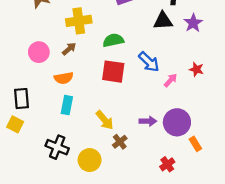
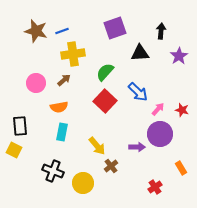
black triangle: (163, 21) -> (140, 53), moved
green semicircle: (113, 40) -> (105, 72), turned -36
red star: (196, 69) -> (182, 110), moved
red square: (113, 72) -> (105, 101), turned 35
purple circle: (177, 122) -> (160, 134), moved

